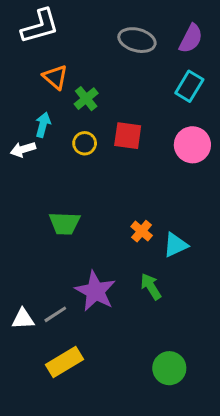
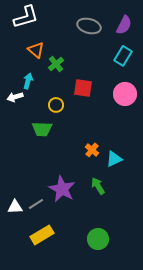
yellow circle: (85, 143) -> (56, 105), moved
green trapezoid: (65, 223) -> (42, 129), moved
green circle: (169, 368) -> (98, 239), moved

